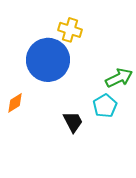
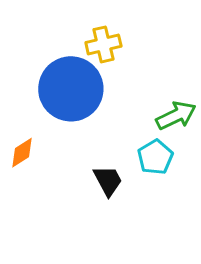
yellow cross: (70, 30) -> (103, 44), turned -30

